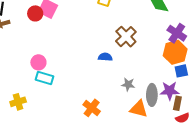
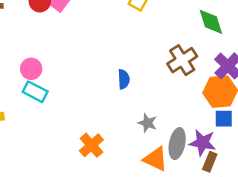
brown cross: (126, 37) -> (182, 60), moved
blue semicircle: (105, 57) -> (124, 79), turned 72

